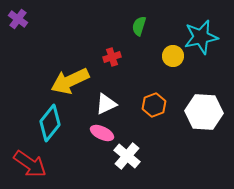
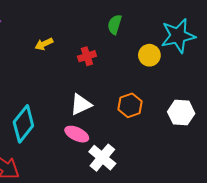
yellow arrow: (70, 81) -> (44, 44), moved, size x0.5
white hexagon: (204, 112) -> (181, 113), size x0.7

